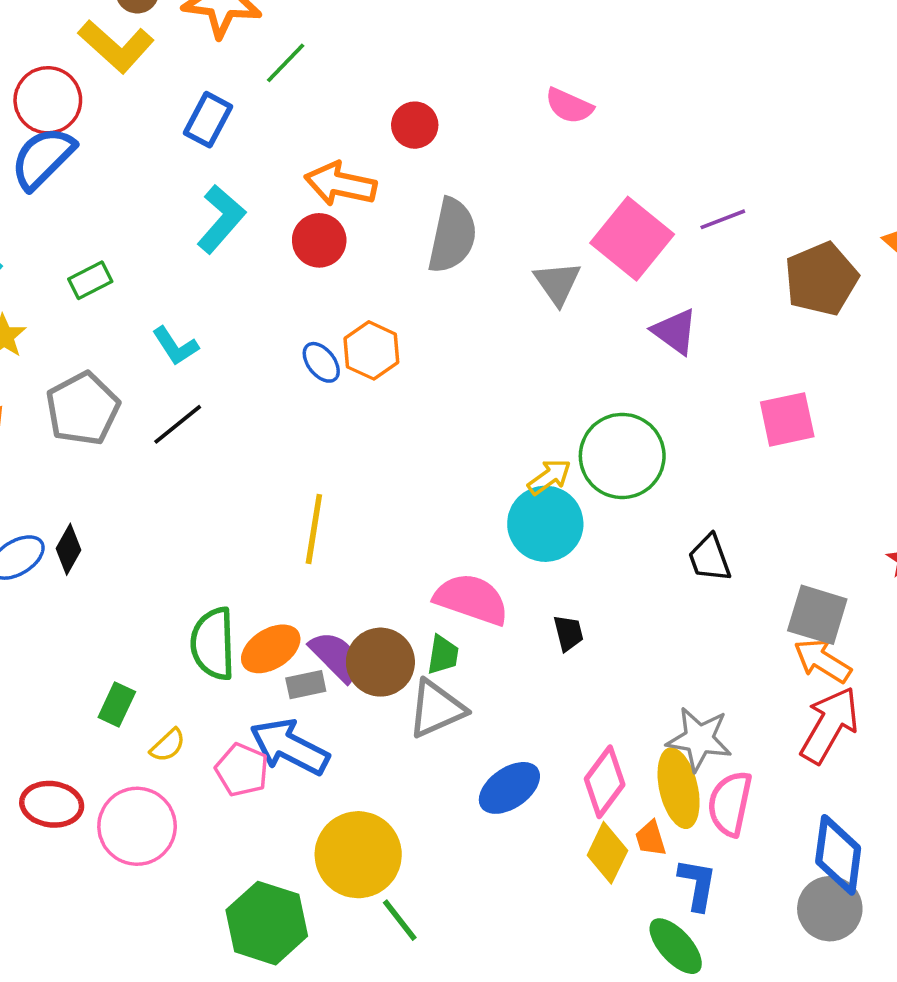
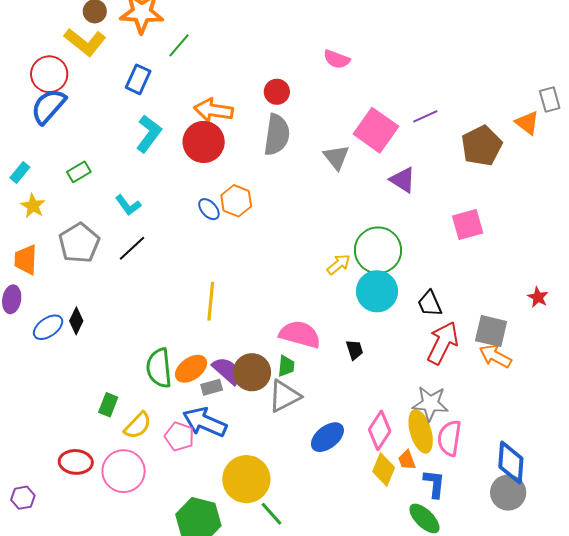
red circle: (415, 125) -> (277, 92), moved
red circle: (319, 240) -> (204, 142), size x1.4
cyan circle: (545, 524) -> (377, 291), moved
red arrow: (830, 725) -> (443, 343), moved
yellow semicircle: (168, 745) -> (138, 425), size x1.4

